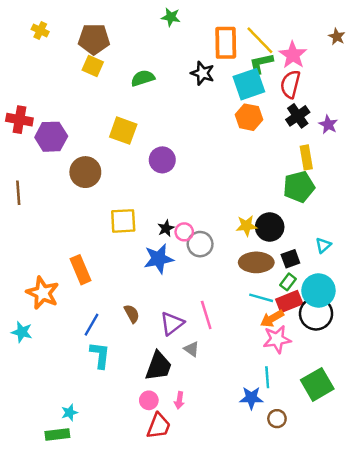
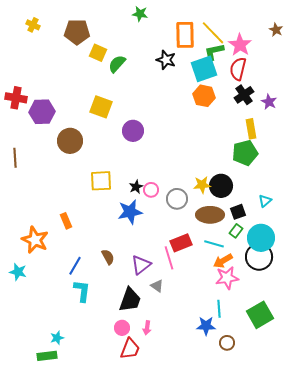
yellow square: (93, 66) -> (98, 53), moved
green semicircle: (143, 78) -> (117, 64), turned -30
gray circle: (200, 244) -> (177, 199), moved
orange rectangle: (80, 270) -> (66, 221), size x0.7
red rectangle: (289, 301) -> (181, 243), moved

